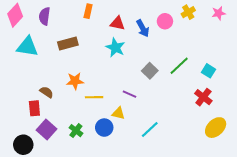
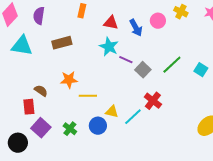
yellow cross: (188, 12) -> (181, 12), turned -32
purple line: (130, 94) -> (126, 60), moved
red cross: (203, 97) -> (153, 101), moved
cyan line: (150, 130) -> (133, 117), moved

